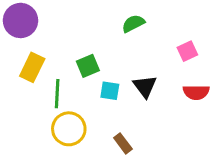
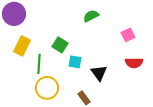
green square: (88, 66) -> (60, 45), turned -35
black triangle: (145, 86) -> (99, 73), moved

